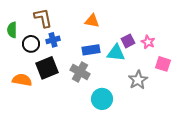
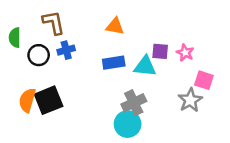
purple square: (128, 41) -> (160, 51), turned 32
black square: (47, 68) -> (49, 100), moved
gray cross: (80, 72) -> (134, 103), moved, turned 36
orange semicircle: (22, 80) -> (27, 100), turned -84
gray star: (138, 80) -> (190, 100), moved

